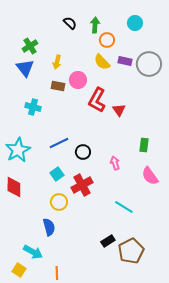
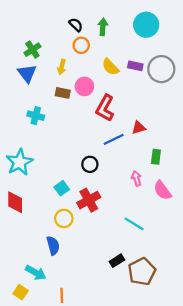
cyan circle: (135, 23) -> (146, 25), size x1.5
orange circle: (107, 40) -> (81, 45), moved
red triangle: (119, 110) -> (139, 128), moved, turned 48
blue line: (59, 143) -> (114, 139), moved
pink arrow: (115, 163) -> (136, 178), moved

